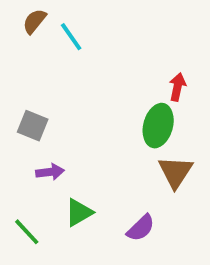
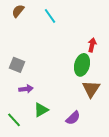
cyan line: (71, 37) -> (50, 16), moved

